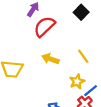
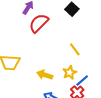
yellow arrow: (50, 59) -> (45, 75), moved

